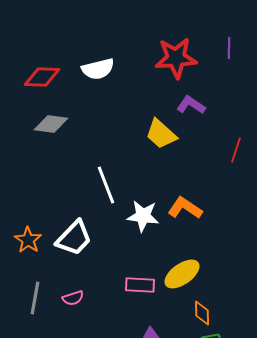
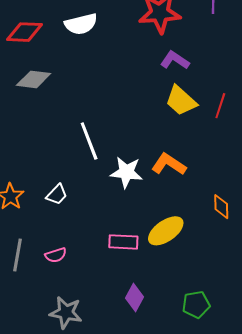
yellow trapezoid: (161, 134) -> (181, 101), moved
white trapezoid: (74, 238) -> (57, 195), size x0.6
orange diamond: (202, 313) -> (221, 207), moved

